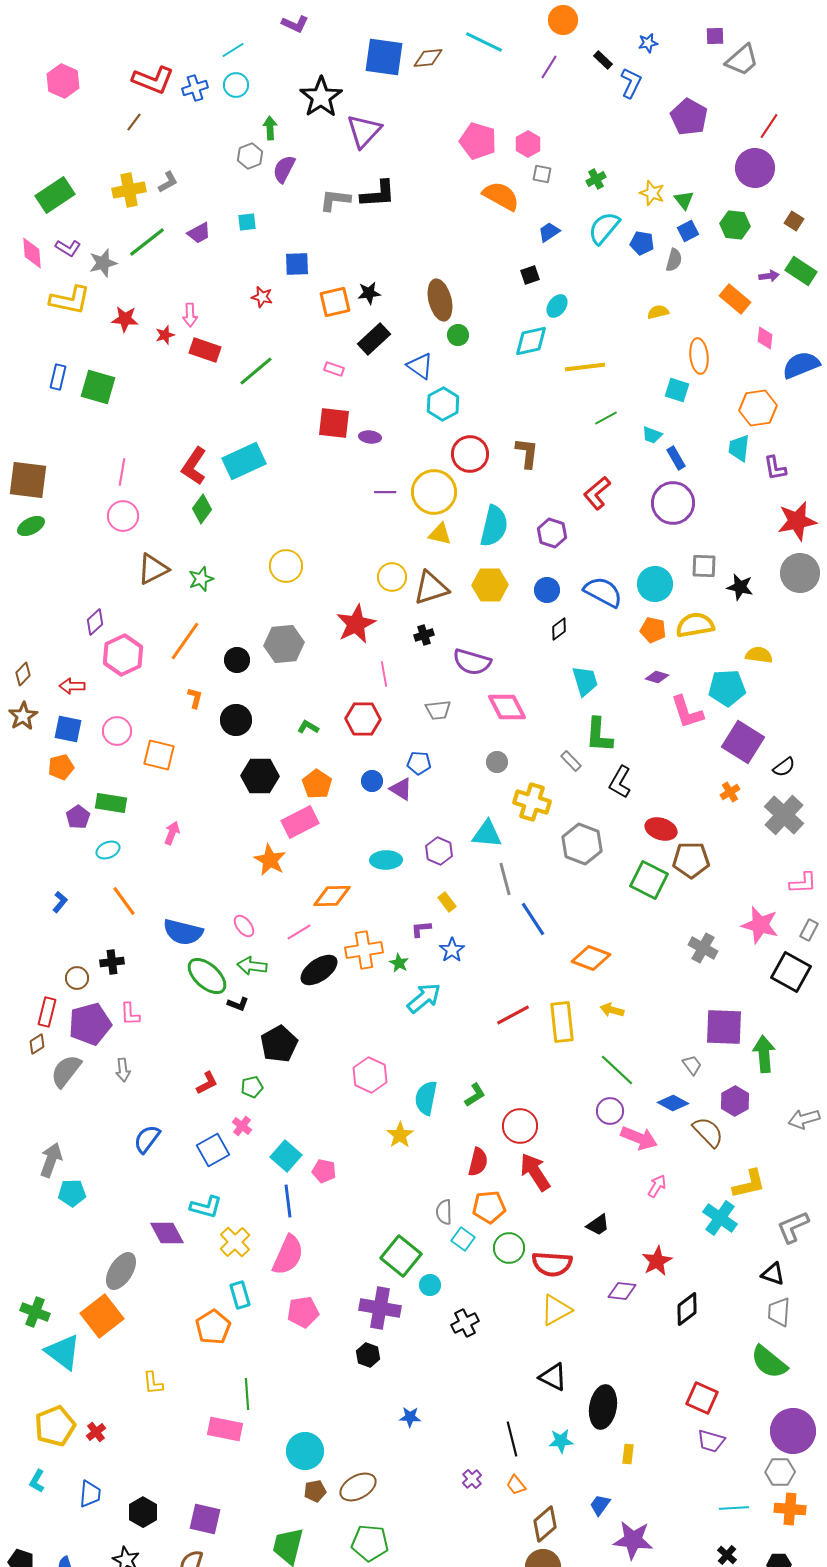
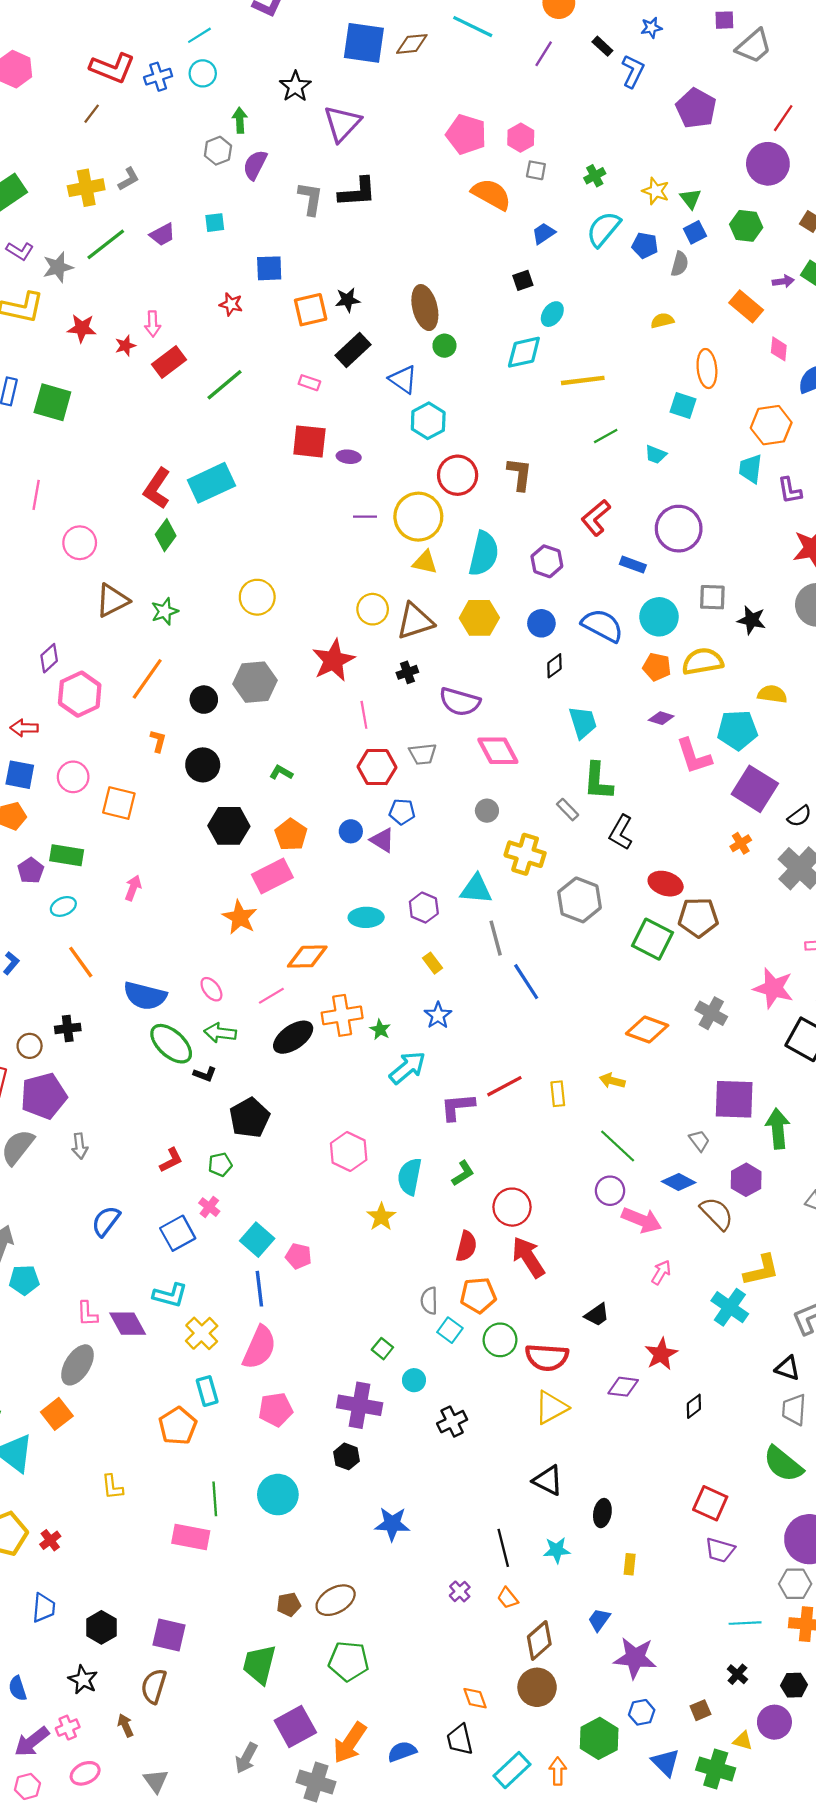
black star: (321, 97) -> (295, 86), size x0.7
gray L-shape: (335, 200) -> (311, 199), turned 92
red rectangle: (205, 350) -> (169, 362), turned -56
blue rectangle: (676, 458) -> (633, 565), moved, turned -40
pink line: (122, 472) -> (36, 495), moved
red hexagon: (363, 719) -> (377, 767), moved
purple L-shape: (421, 929) -> (458, 1107), moved, size x1.6
orange diamond: (591, 958) -> (647, 1030), moved
pink L-shape: (130, 1014) -> (87, 1314), moved
yellow rectangle: (562, 1022) -> (558, 1094), size x0.6
green square: (401, 1256) -> (382, 1349), size x0.5
black diamond: (687, 1309) -> (694, 1406), size x0.7
orange square: (102, 1316) -> (57, 1414), size x0.7
black ellipse: (603, 1407) -> (602, 1513), size x0.6
blue star: (410, 1417) -> (392, 1524), size x1.5
cyan circle: (305, 1451) -> (278, 1495), moved

